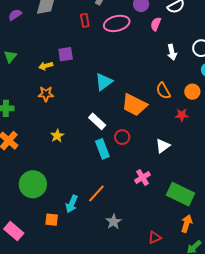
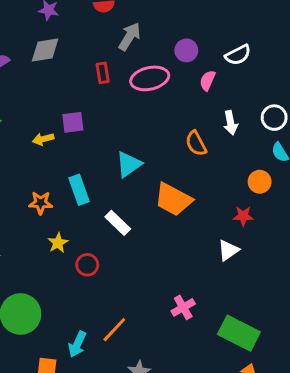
orange semicircle: (163, 91) -> (196, 143), moved
orange star: (46, 94) -> (41, 203), moved
red circle: (122, 137) -> (87, 265), moved
white triangle: (163, 146) -> (228, 250), moved
cyan rectangle: (102, 149) -> (79, 190), moved

